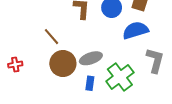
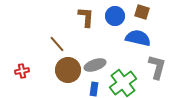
blue semicircle: (135, 30) -> (138, 38), turned 30

